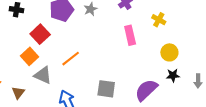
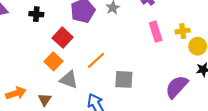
yellow cross: (159, 20) -> (183, 31), moved, turned -32
gray square: (106, 89) -> (124, 79), moved

